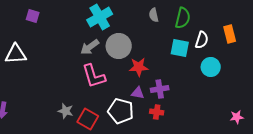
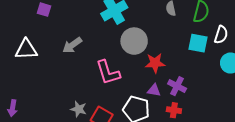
gray arrow: (90, 47) -> (72, 45), moved
purple cross: (160, 89) -> (177, 86), turned 36

